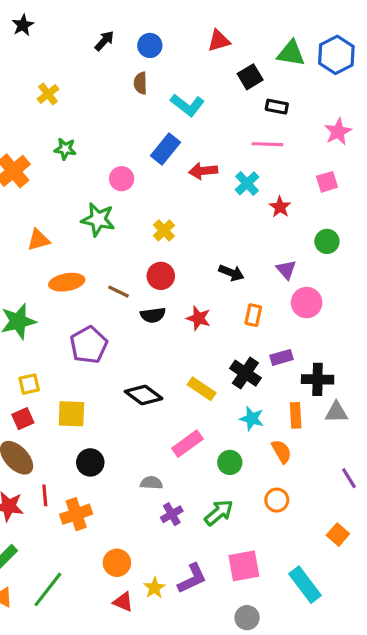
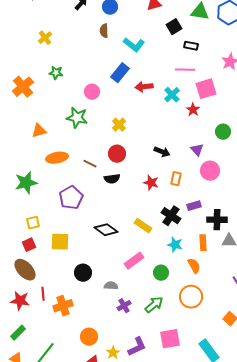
pink square: (327, 182) -> (206, 89), moved, size x1.5
red star: (198, 318) -> (151, 183), moved
black circle: (90, 462) -> (83, 273), moved
orange circle: (277, 500) -> (191, 297), size x1.5

